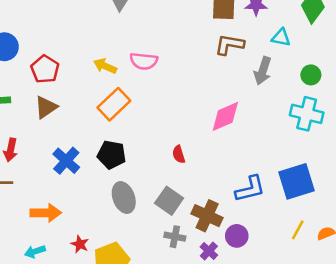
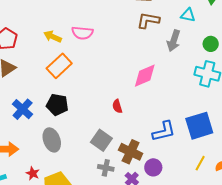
red semicircle: (179, 154) -> (117, 106), moved
gray ellipse: (124, 198) -> (52, 140), moved

